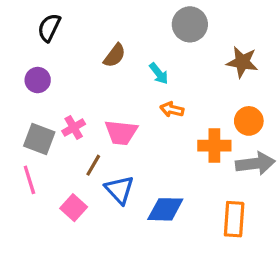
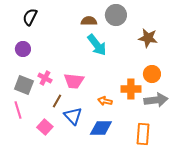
brown semicircle: (115, 55) -> (89, 21), moved, turned -126
cyan arrow: (159, 73) -> (97, 45), size x1.6
orange arrow: (172, 109) -> (105, 101), moved
pink cross: (74, 128) -> (45, 78), turned -32

